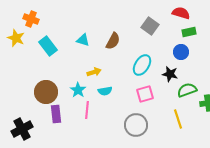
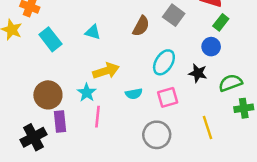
green rectangle: (189, 32) -> (221, 22), turned -40
brown semicircle: (113, 41) -> (141, 26), moved
yellow arrow: (94, 72) -> (106, 71), size x1.5
green semicircle: (187, 90) -> (230, 83), moved
cyan semicircle: (105, 91) -> (134, 94), moved
black cross: (22, 129) -> (33, 137), moved

